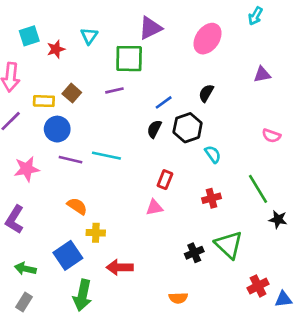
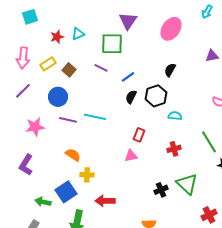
purple triangle: (150, 28) -> (128, 21), turned -30
cyan square: (29, 36) -> (30, 17), moved
cyan triangle: (89, 36) -> (78, 34), moved, turned 32
purple line: (114, 90) -> (101, 68), turned 40
yellow rectangle: (44, 101) -> (48, 64), moved, turned -35
blue line: (164, 102) -> (128, 77), moved
cyan semicircle: (213, 154) -> (175, 116), turned -48
green arrow: (25, 269) -> (43, 202), moved

